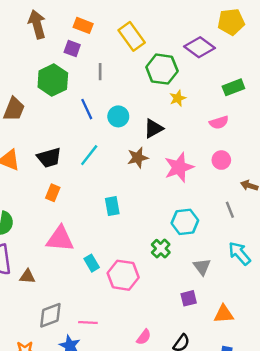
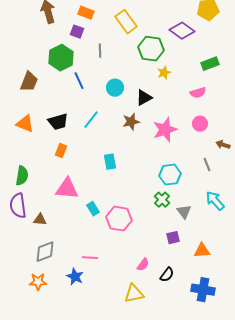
blue line: (87, 109) -> (79, 81), moved
green cross: (161, 249) -> (162, 200), moved
gray diamond: (50, 315) -> (45, 252), moved
pink semicircle: (144, 337) -> (143, 265), moved

